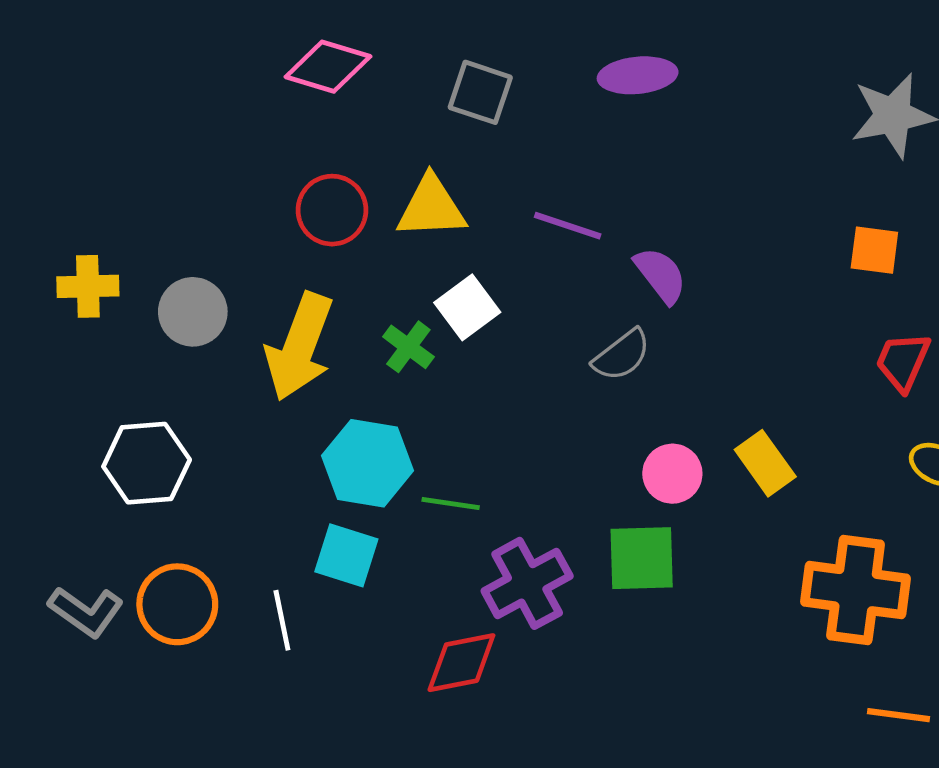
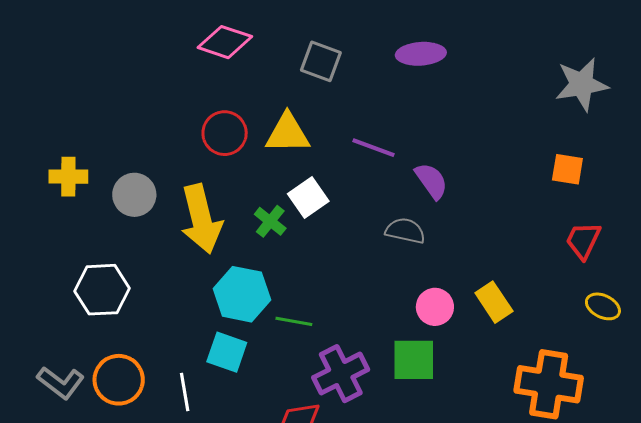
yellow arrow: (300, 347) -> (201, 219), turned -36
gray semicircle: (622, 355) -> (405, 231), turned -132

